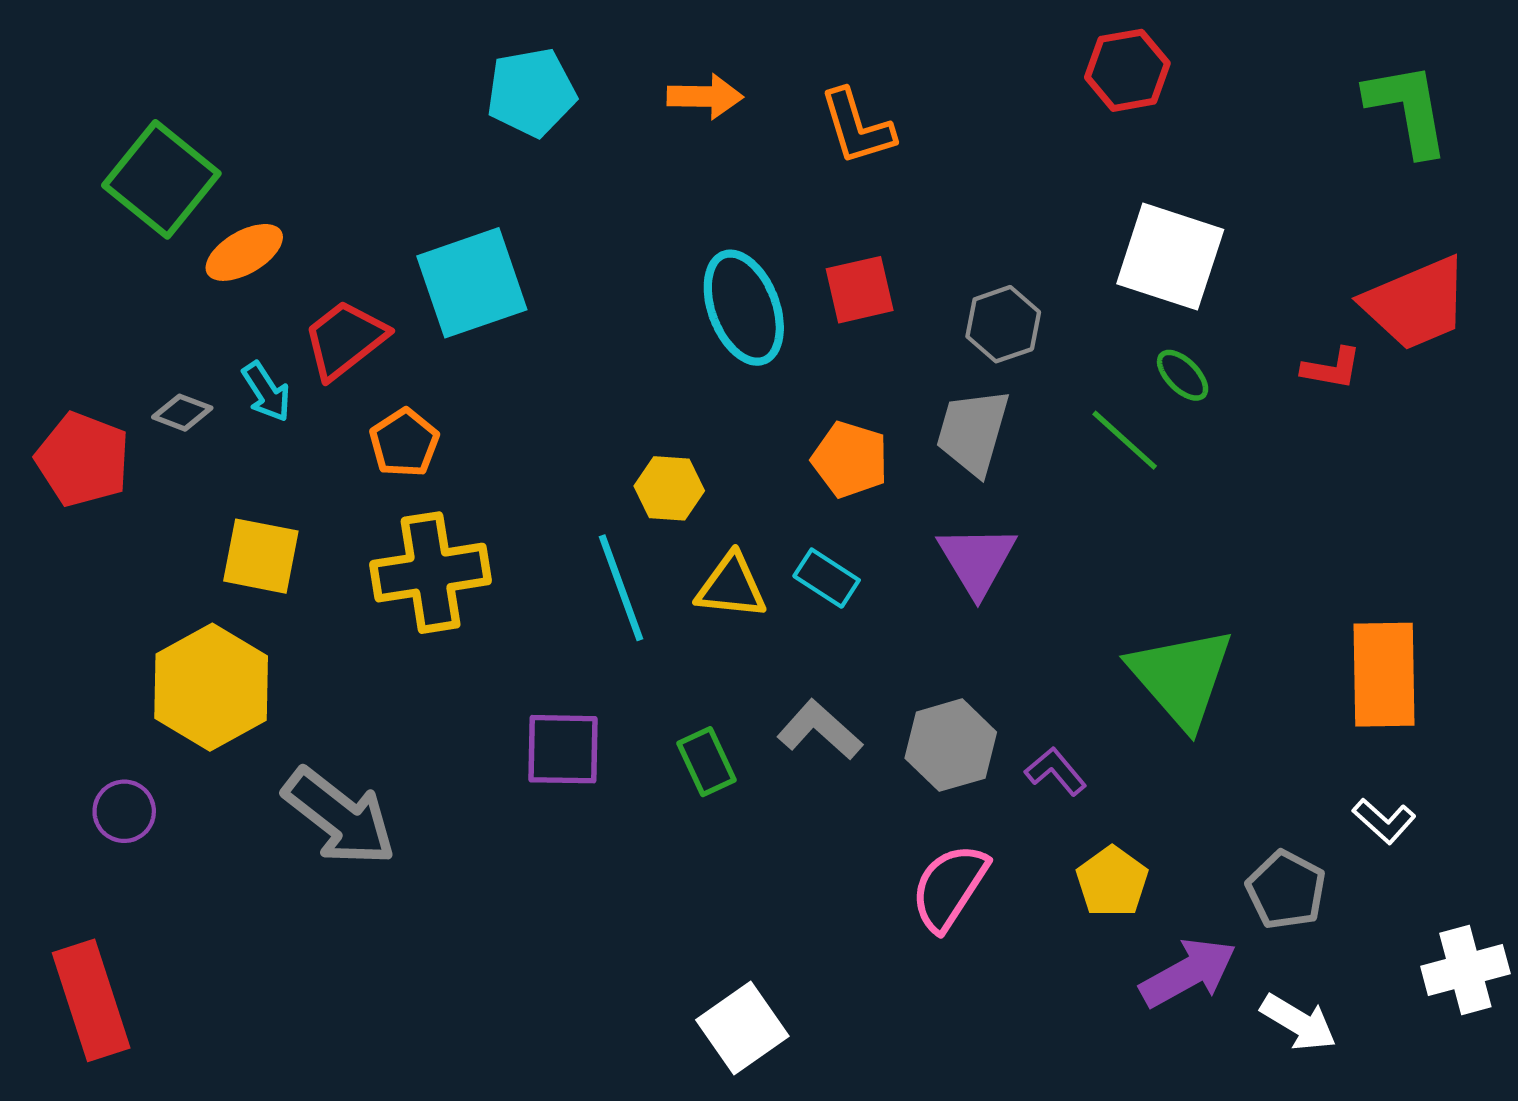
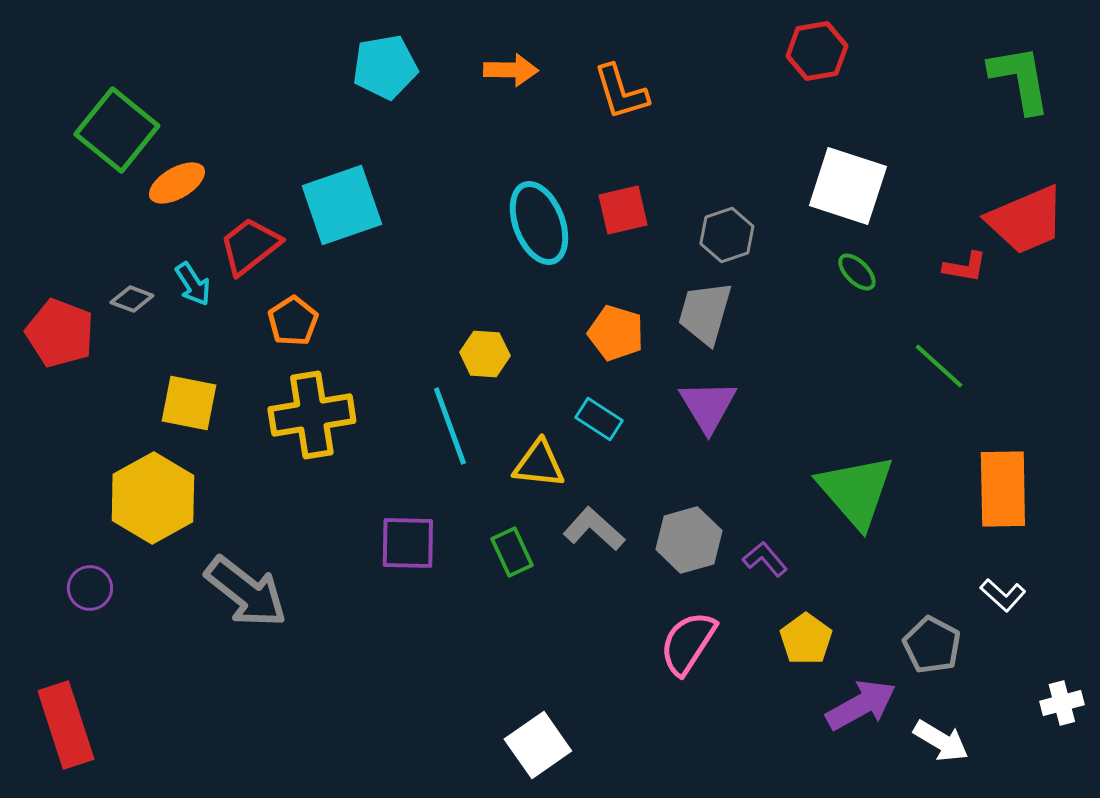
green line: (1125, 440) -> (939, 366), moved
yellow triangle: (731, 586) -> (539, 464), moved
white cross: (1465, 970) -> (1062, 703), size x0.7

